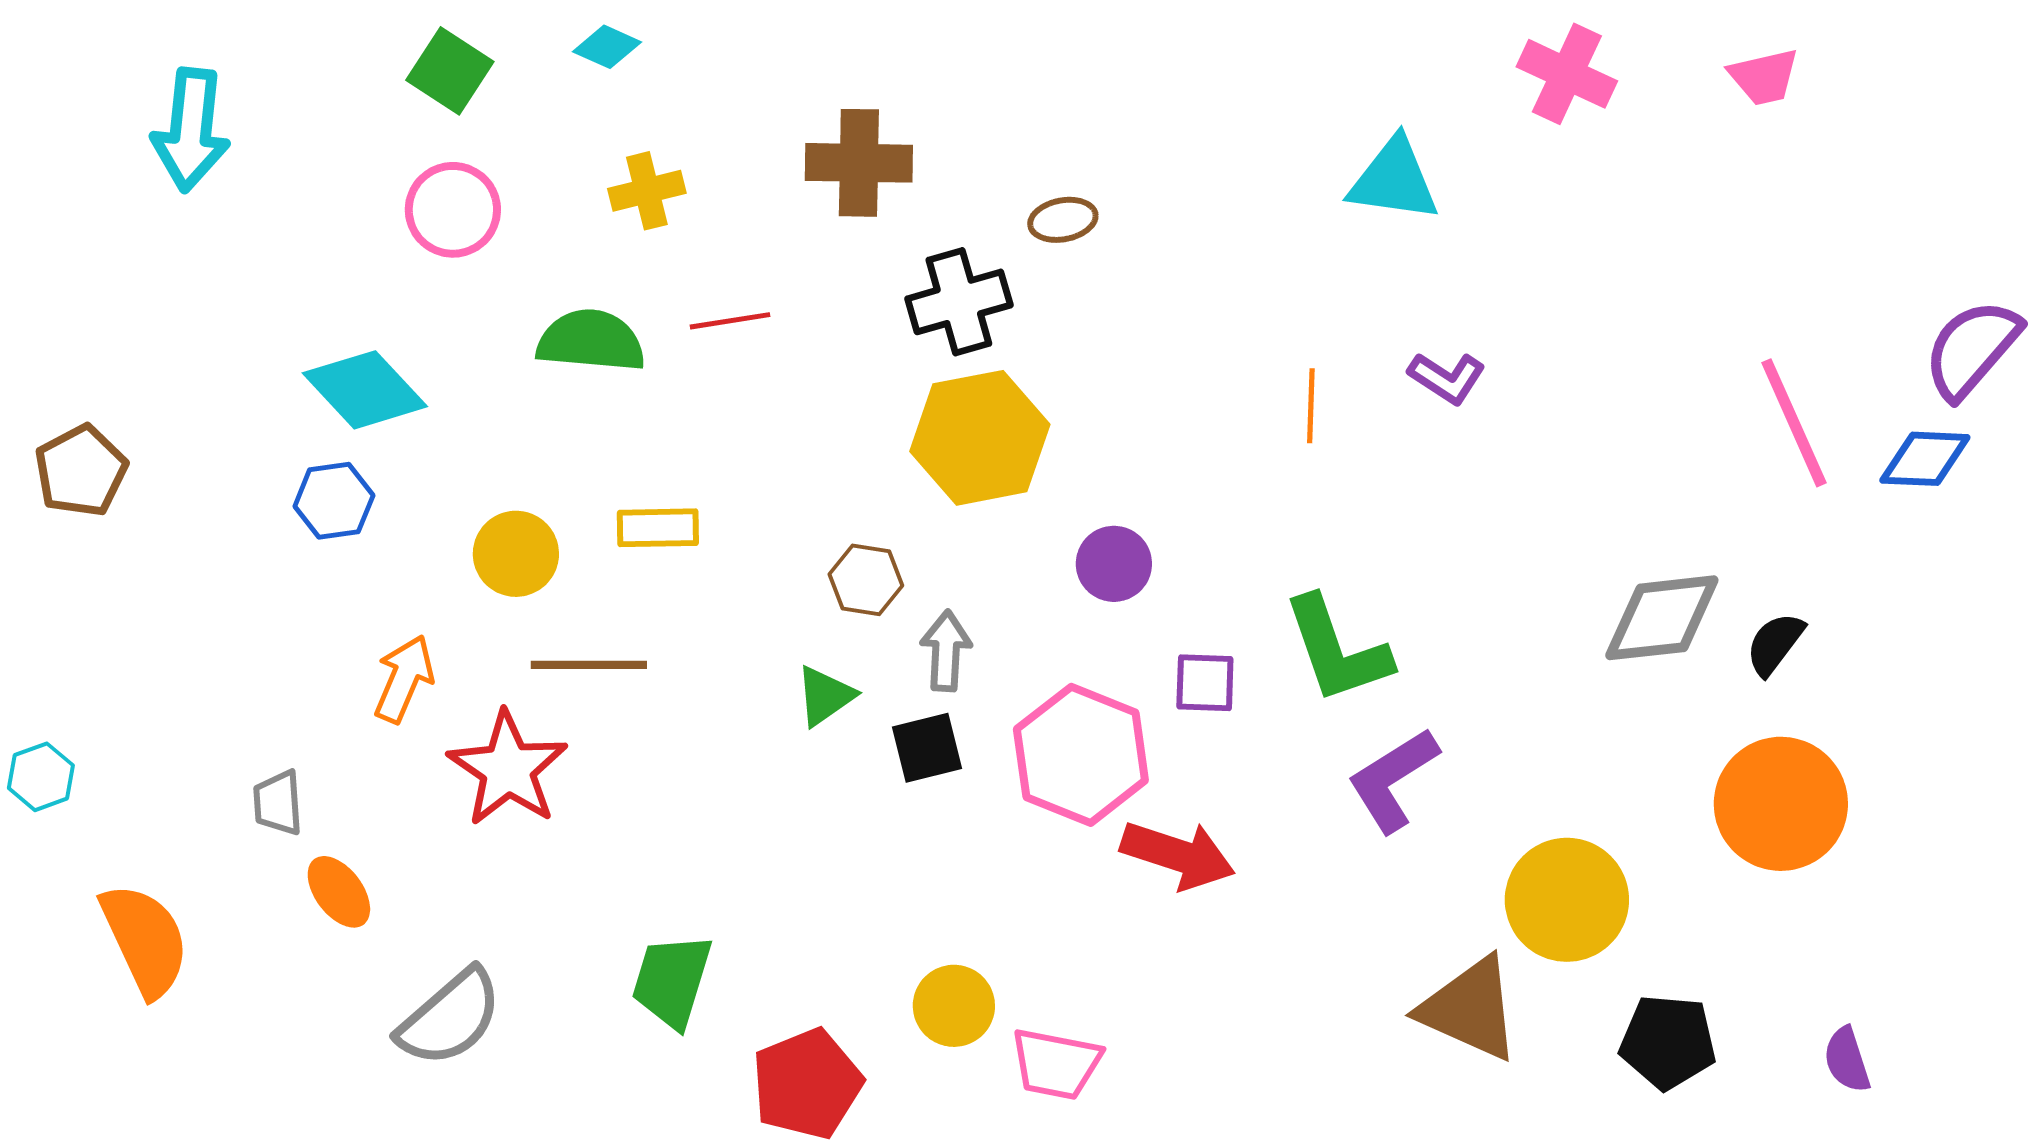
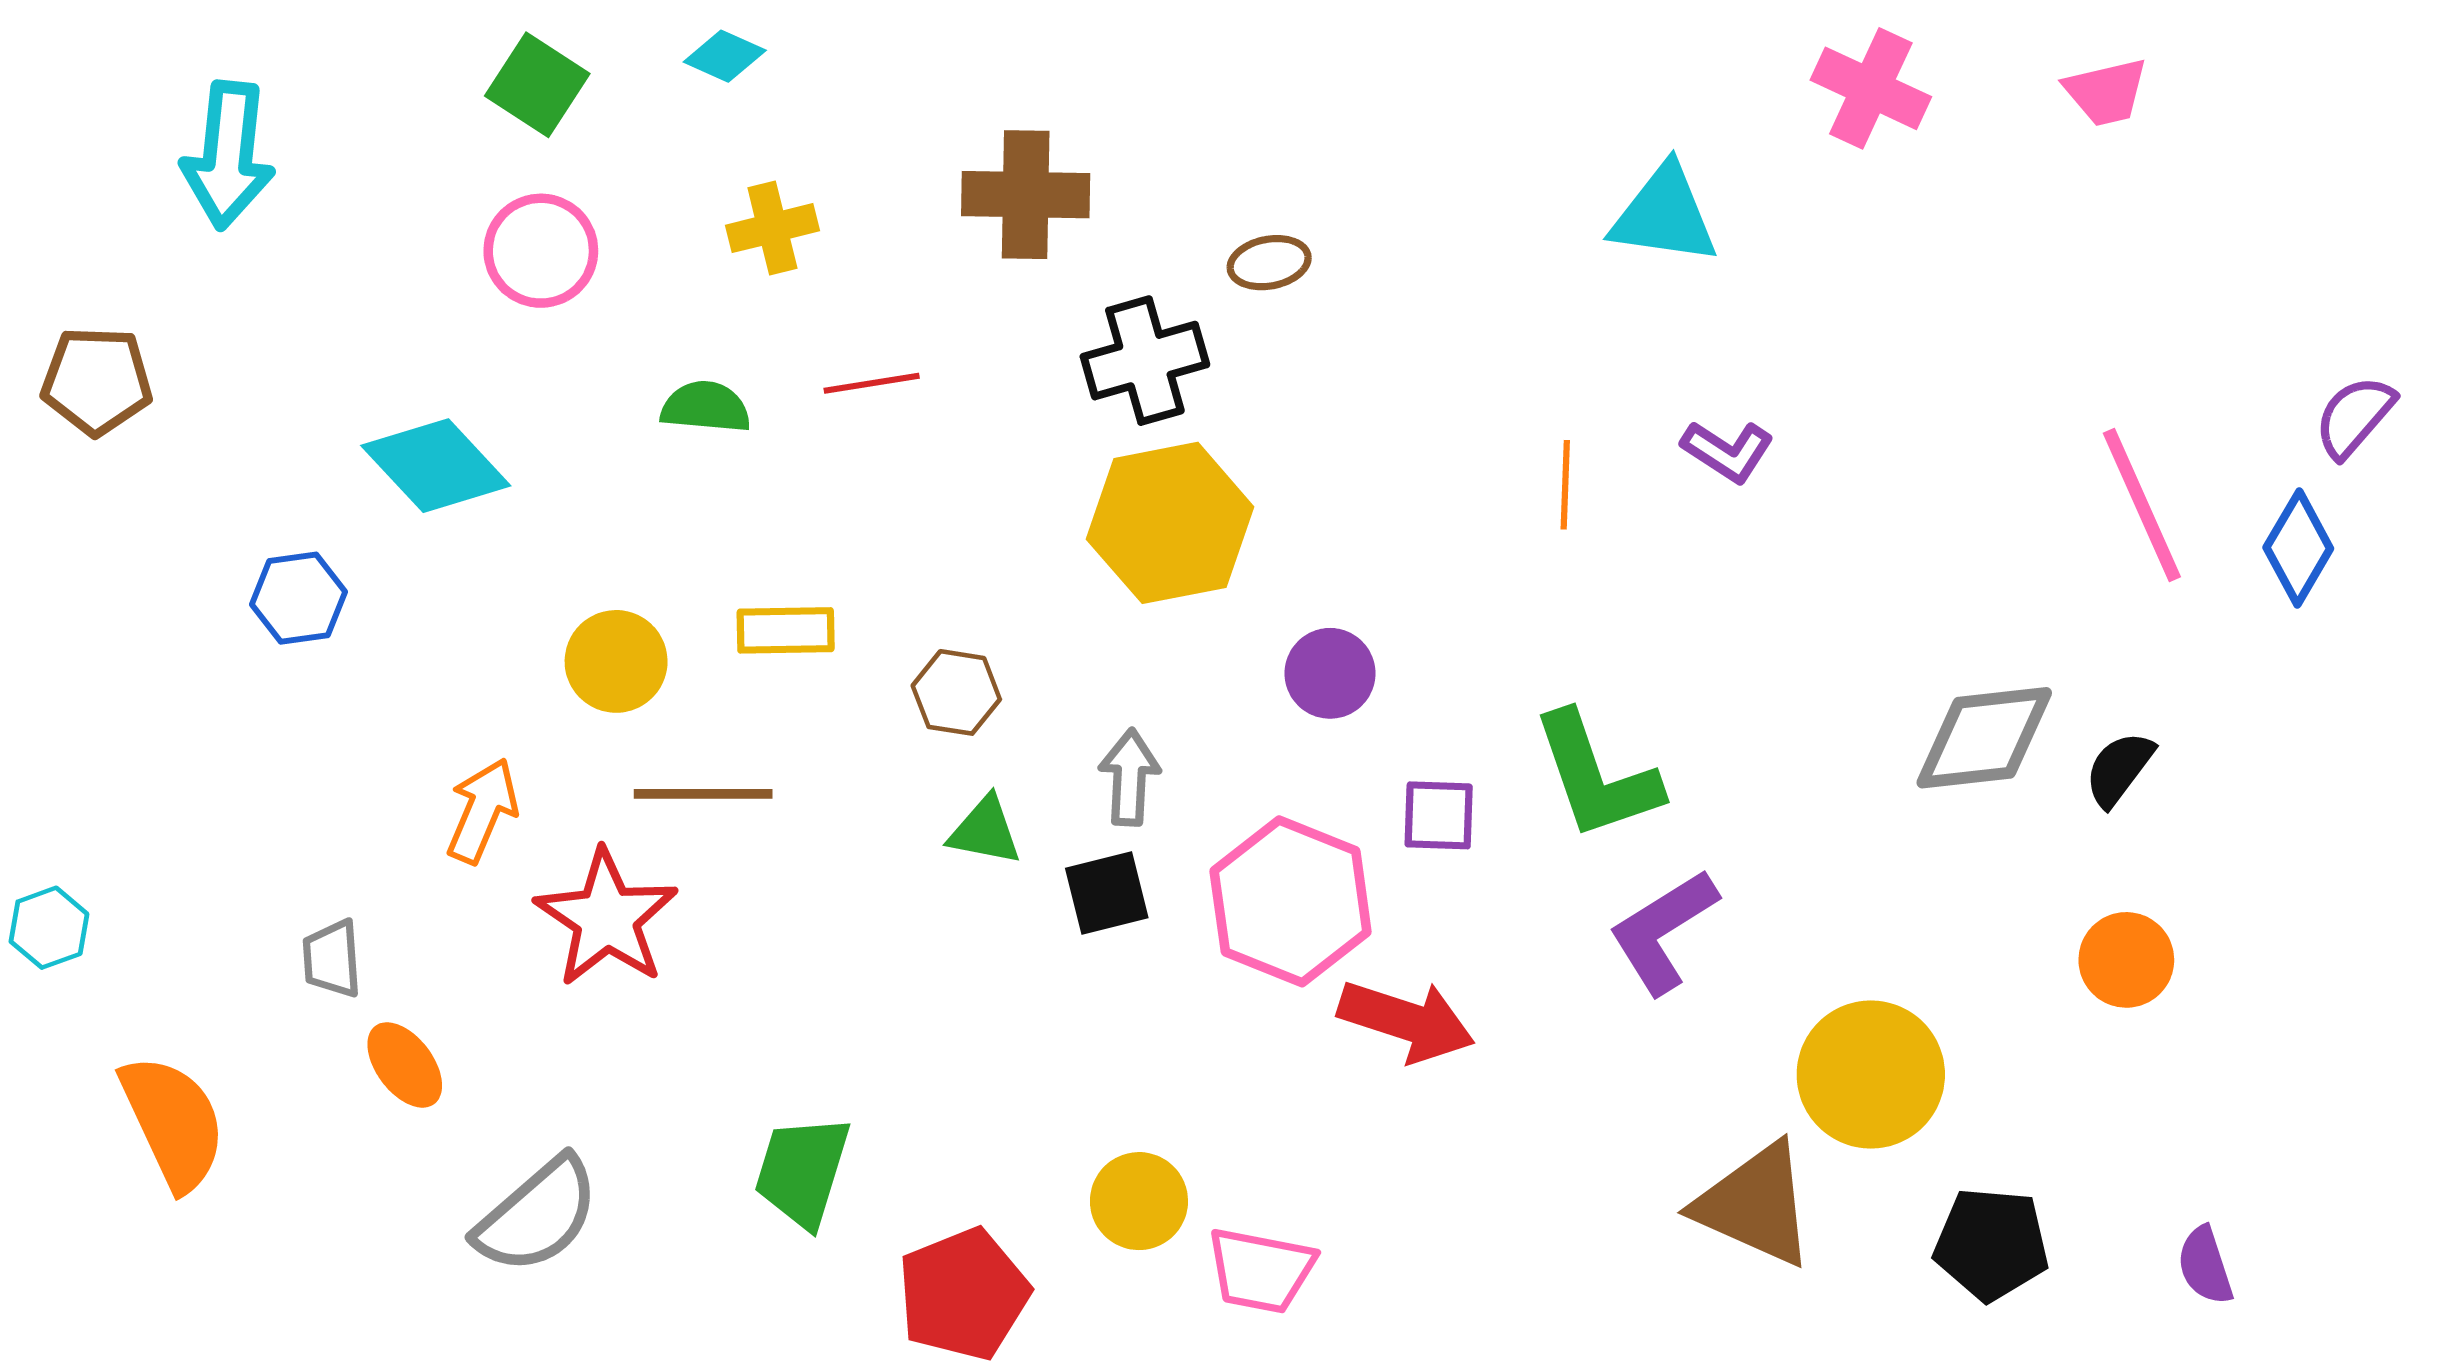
green semicircle: (591, 341) -> (706, 407), size x0.7
purple semicircle: (1972, 349) -> (2354, 417), size x0.7
blue diamond: (1925, 459) -> (2298, 548), turned -62
brown pentagon: (81, 471) -> (97, 381), moved, turned 30
blue hexagon: (334, 501) -> (298, 598), moved
brown hexagon: (866, 580) -> (956, 692), moved
green triangle: (825, 696) -> (985, 831), turned 46
orange circle: (1781, 804) -> (2126, 960), size x0.6

